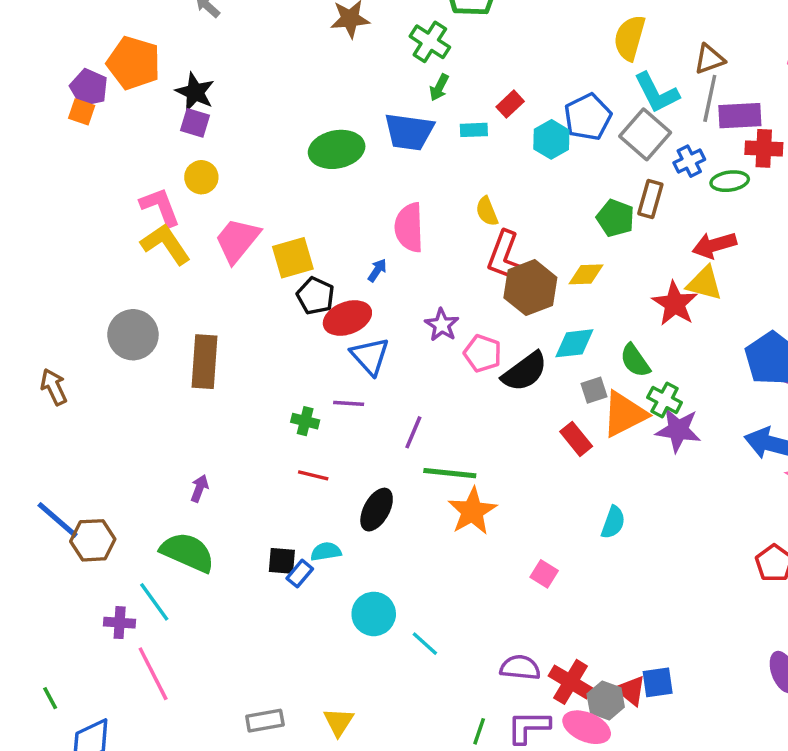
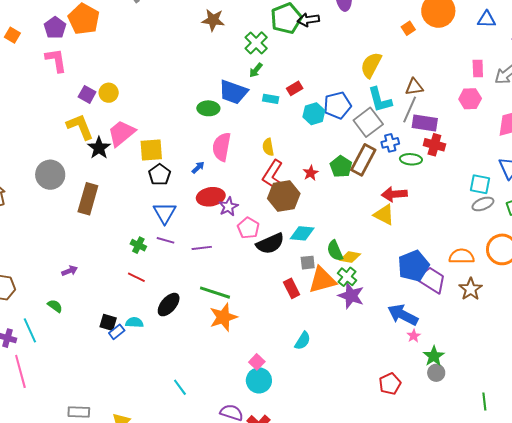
black star: (195, 92) -> (99, 148), moved
orange square: (82, 112) -> (12, 35), moved
purple square: (195, 123) -> (87, 94), moved
green ellipse: (337, 149) -> (208, 108), moved, size x0.7
brown rectangle: (650, 199) -> (363, 160), size x1.4
pink L-shape: (160, 207) -> (56, 60), moved
yellow diamond: (586, 274) -> (350, 257), moved
red star: (675, 304) -> (311, 173), moved, size x0.6
red ellipse: (347, 318) -> (211, 197), moved
blue triangle: (370, 356) -> (165, 213), moved
purple line: (413, 432) -> (202, 248), moved, turned 48
purple arrow: (199, 488) -> (70, 271), turned 35
green semicircle: (187, 552) -> (55, 306), size x0.5
cyan circle: (374, 614) -> (259, 380), moved

